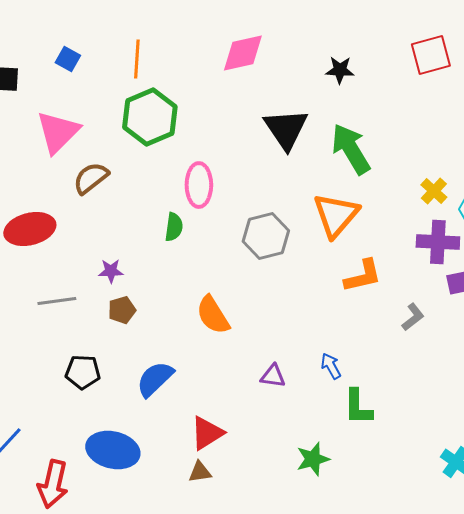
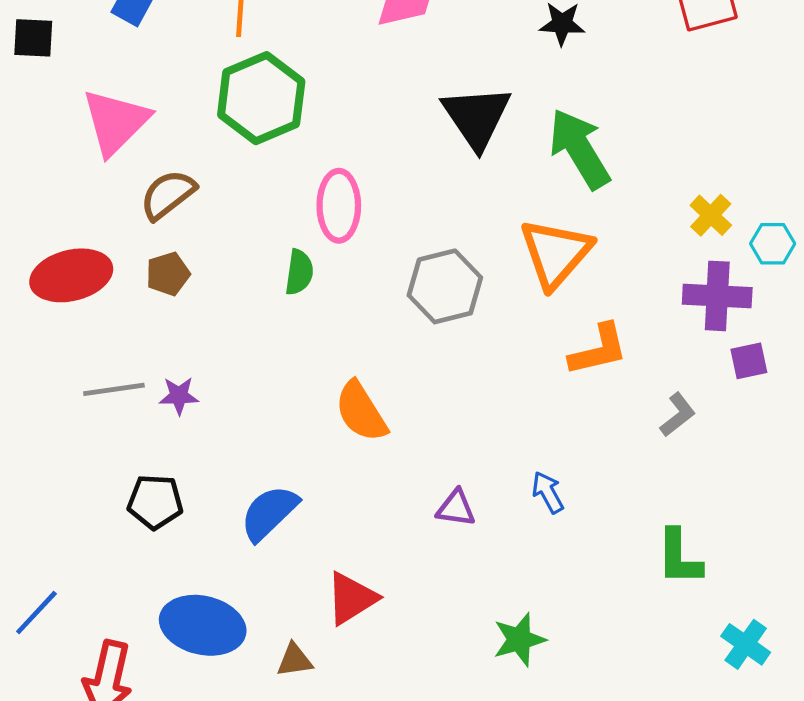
purple star: (111, 271) -> (179, 396), moved
brown pentagon: (122, 310) -> (168, 274), moved
green L-shape: (358, 407) -> (679, 557), moved
brown triangle: (200, 472) -> (294, 660), moved

